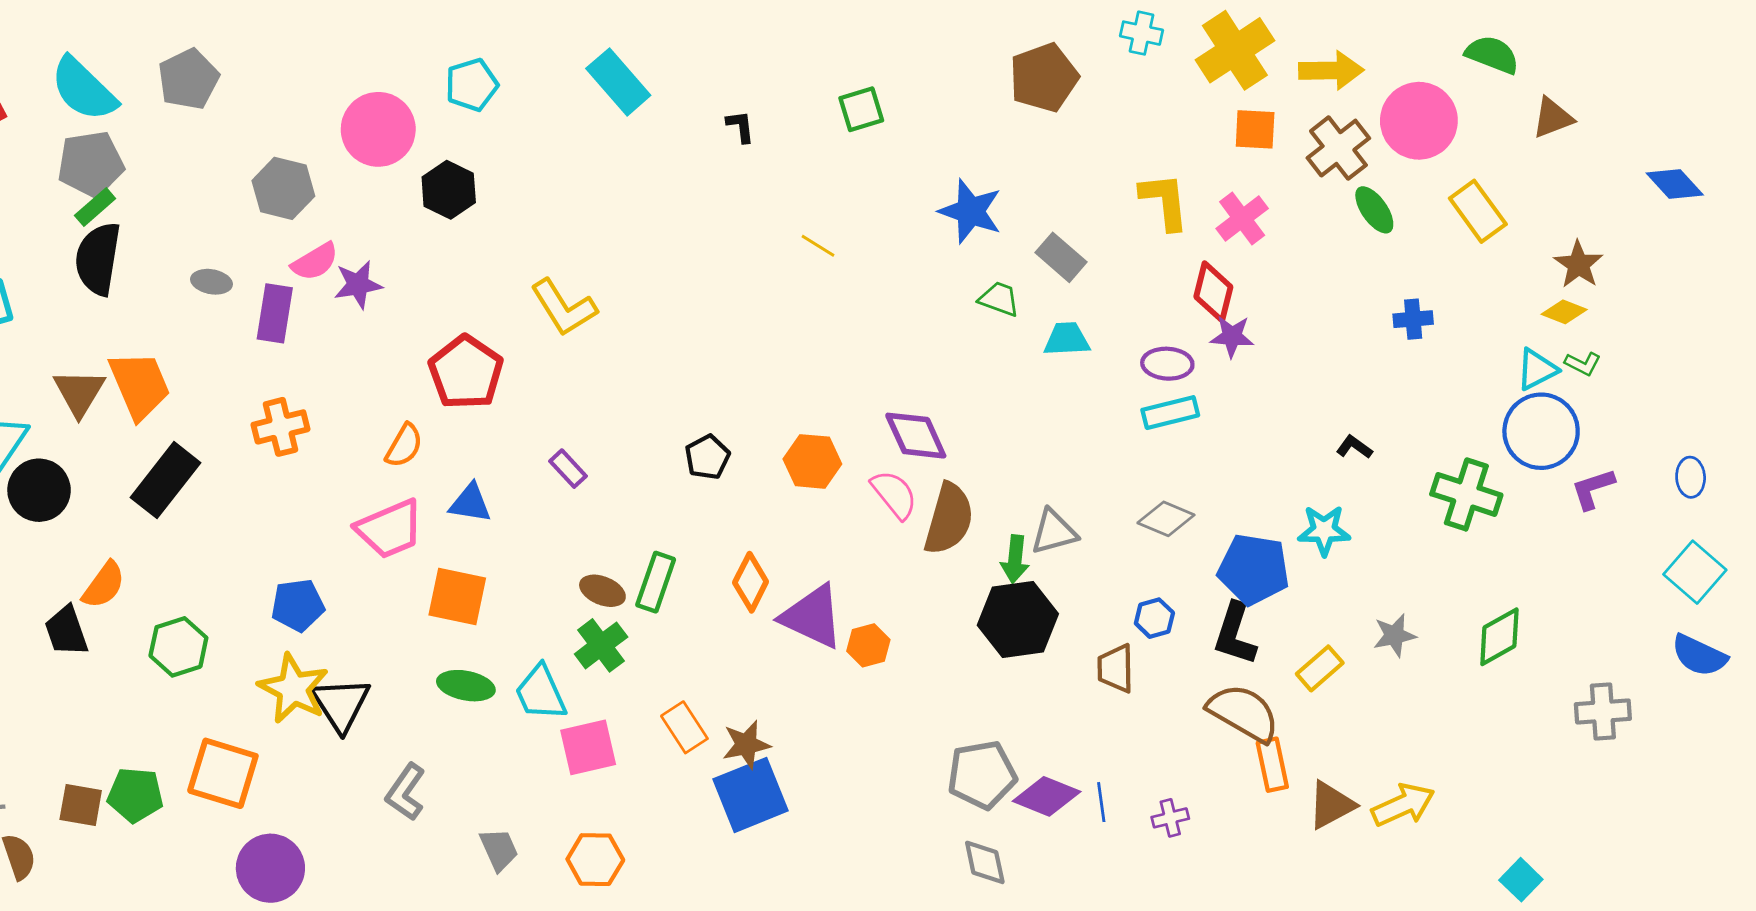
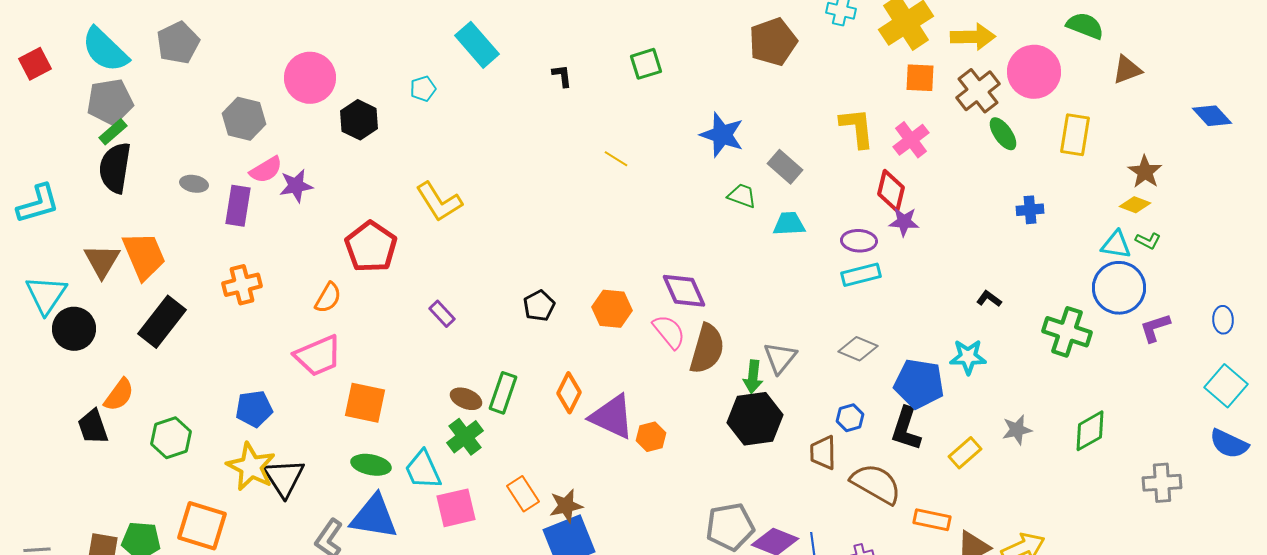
cyan pentagon: (472, 85) -> (423, 89), moved, size x0.7
yellow rectangle: (1478, 211) -> (1075, 135), turned 45
cyan triangle: (1537, 369) -> (1116, 245), turned 36
blue triangle: (470, 503) -> (374, 517), moved, size x1.6
gray triangle: (1054, 532) -> (780, 358), turned -36
brown semicircle: (1244, 713) -> (876, 484), moved
orange rectangle: (1272, 765) -> (932, 520), turned -66

